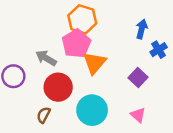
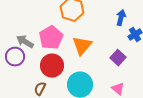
pink pentagon: (76, 44) -> (51, 38), moved
gray arrow: (46, 58) -> (25, 42), moved

